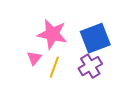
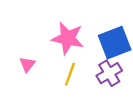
pink triangle: (34, 58) -> (27, 64), moved

